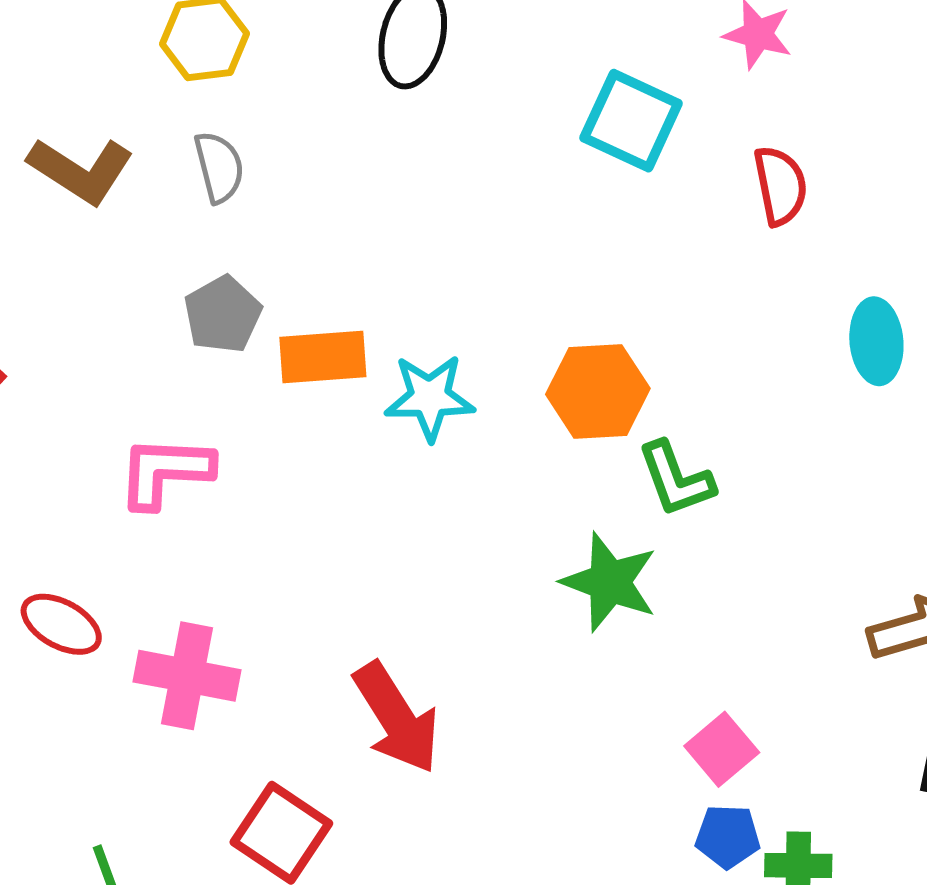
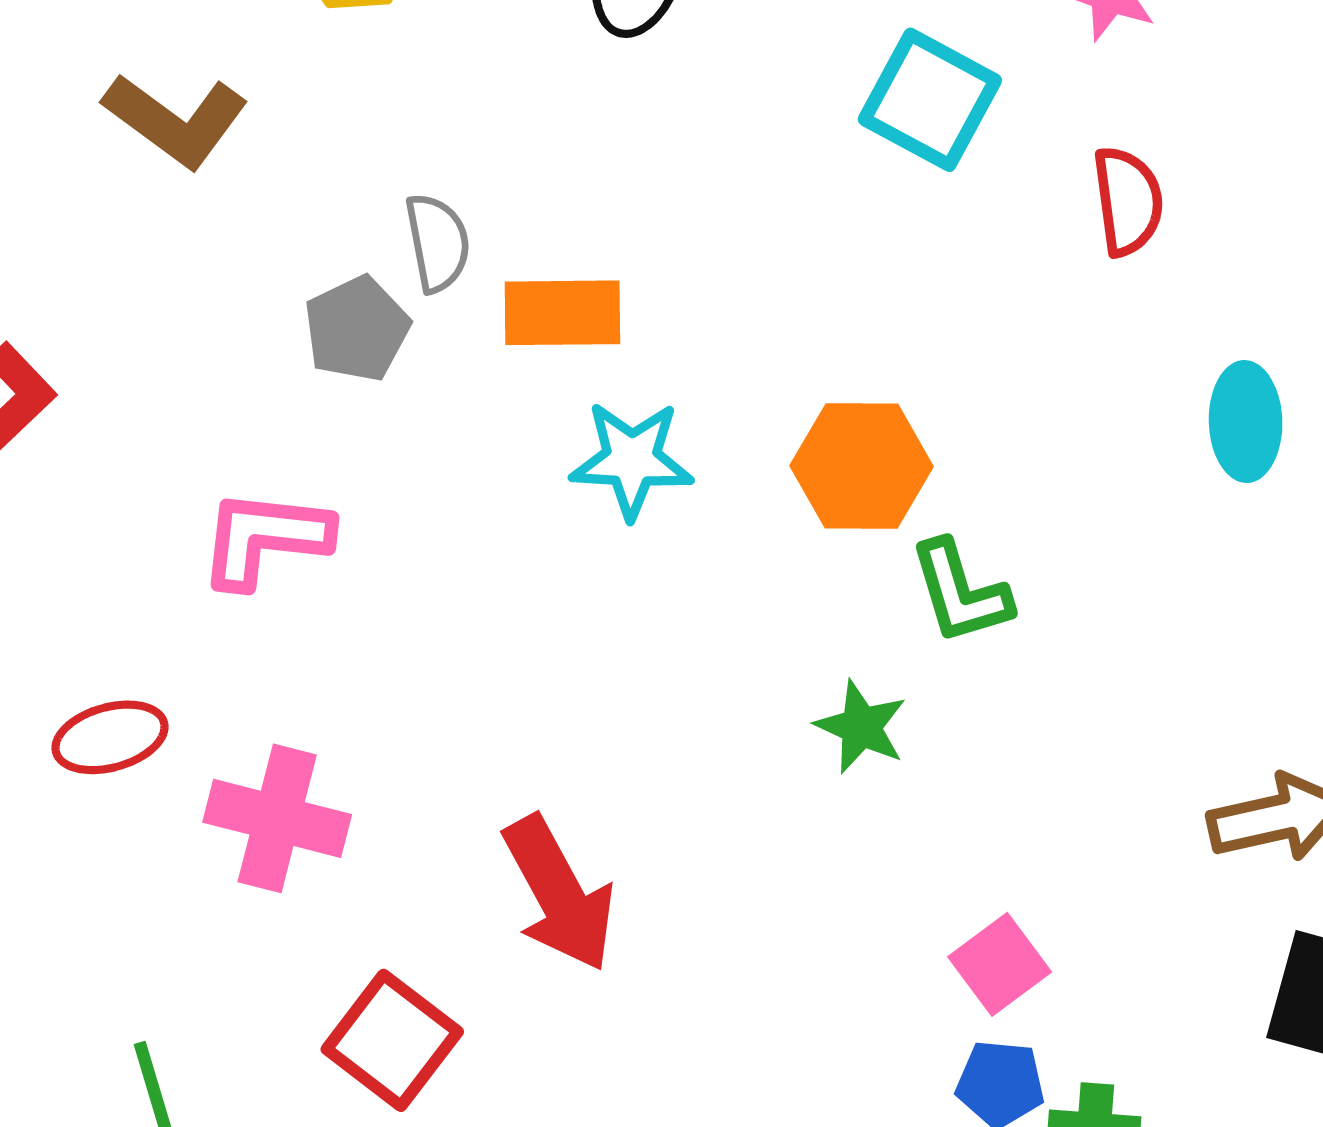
gray semicircle: (219, 167) -> (438, 243), moved
orange rectangle: (323, 357) -> (562, 313), moved
green star: (610, 582) -> (861, 727), size x0.7
red ellipse: (61, 624) -> (110, 737), turned -48

